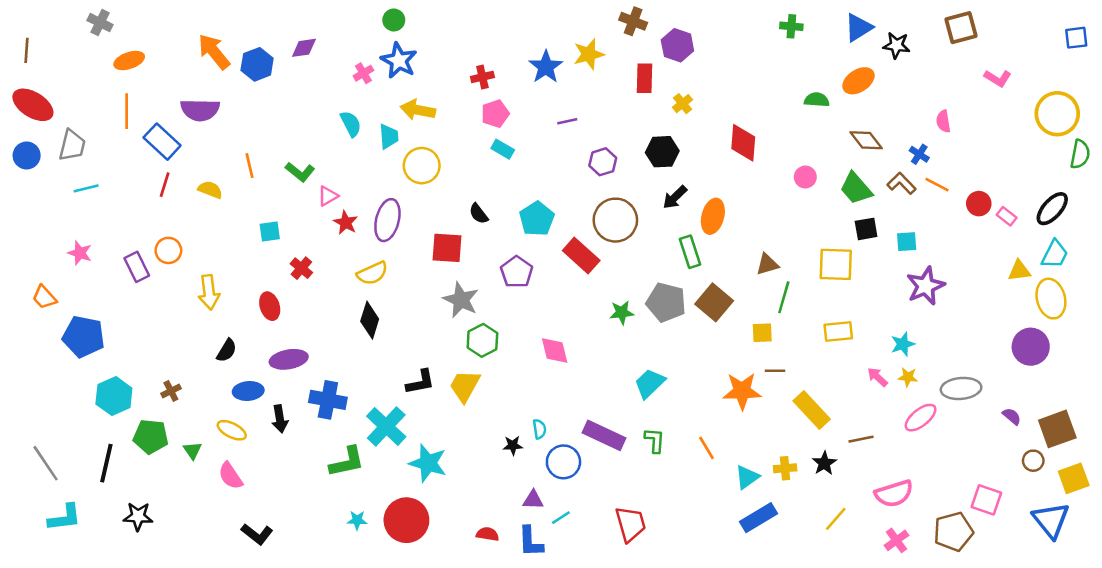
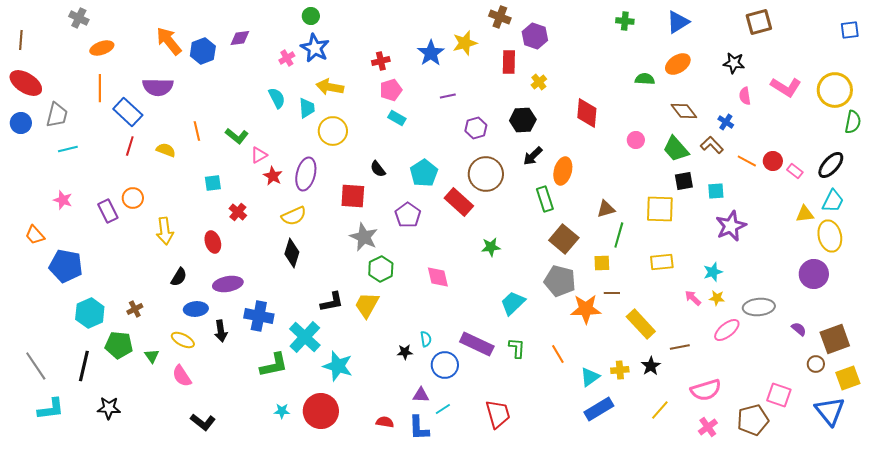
black star: (896, 45) -> (734, 63), moved
pink L-shape: (998, 78) -> (786, 87), moved, size x1.4
orange line: (937, 185) -> (747, 161), moved
gray pentagon: (666, 302) -> (560, 281), moved

